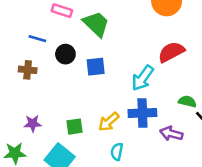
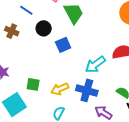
blue square: (96, 67) -> (63, 45), turned -35

